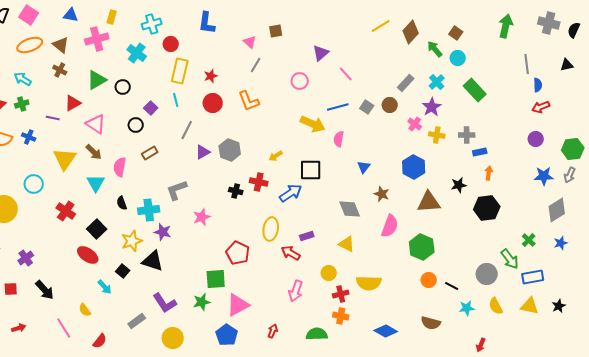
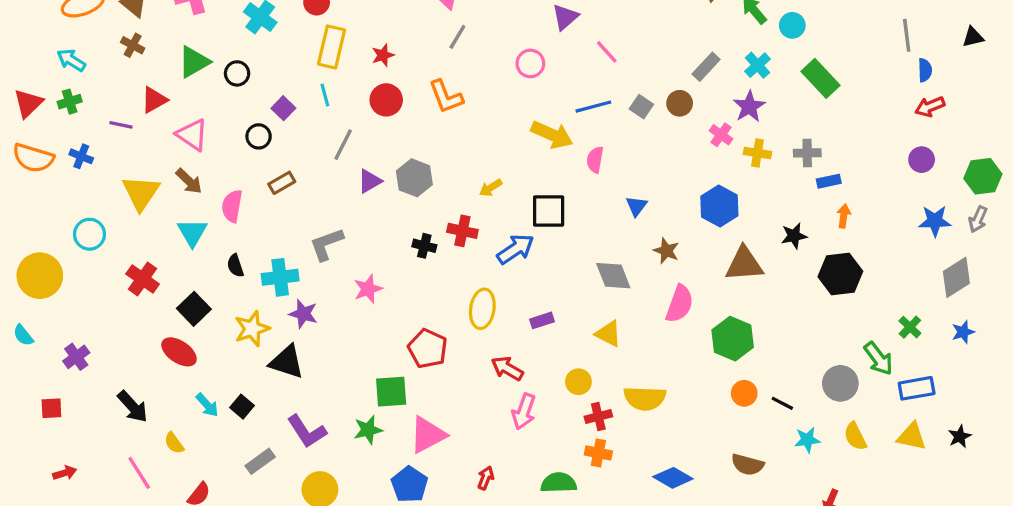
red arrow: (291, 253) -> (507, 368), moved
black square: (123, 271) -> (242, 407), moved
black arrow: (45, 290) -> (133, 407), moved

